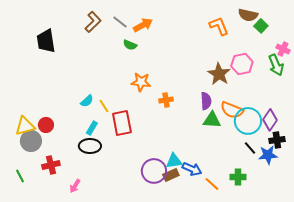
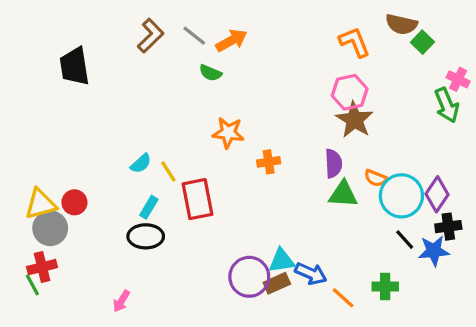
pink hexagon: (242, 64) -> (350, 92), moved
orange semicircle: (232, 110) -> (376, 178), size x0.6
red cross: (51, 165) -> (42, 267), moved

